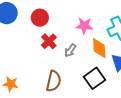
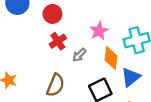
pink star: (84, 26) -> (99, 31), turned 30

